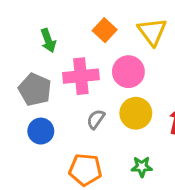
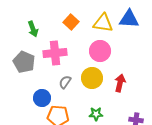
yellow triangle: (152, 32) -> (103, 23), turned -45
pink circle: (128, 72) -> (100, 51), moved
blue circle: (41, 131) -> (42, 98), moved

